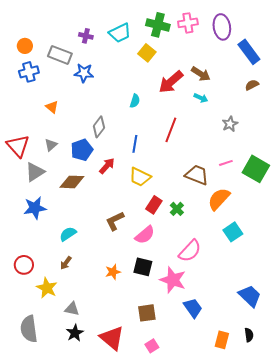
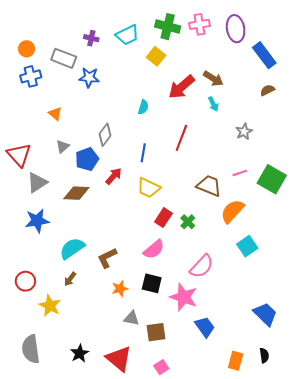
cyan arrow: (201, 98) -> (213, 104), turned 40
gray triangle: (51, 145) -> (63, 146), moved
brown L-shape: (115, 221) -> (107, 258), moved
cyan semicircle: (68, 234) -> (72, 248), size x1.4
gray triangle: (72, 309) -> (132, 318), moved

